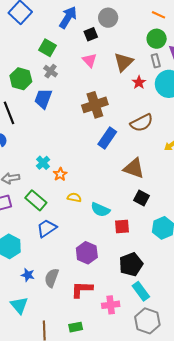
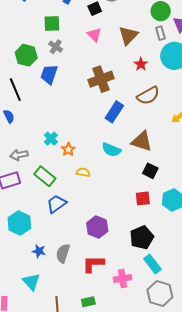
green square: (47, 48) -> (52, 23), turned -30
red star: (139, 82) -> (141, 64), moved
cyan semicircle: (100, 210) -> (111, 150), moved
red square: (122, 227) -> (143, 198), moved

